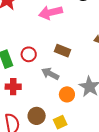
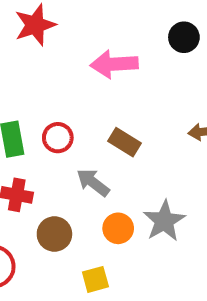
brown circle: (37, 116) -> (54, 234), moved

